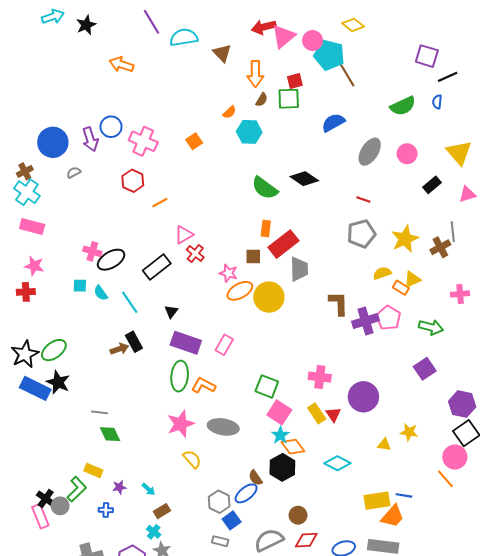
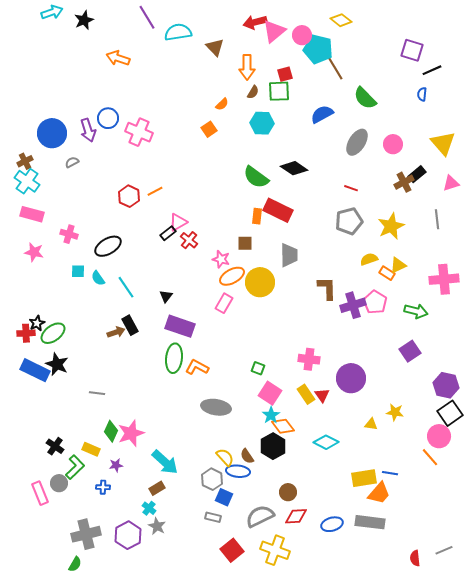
green semicircle: (403, 106) -> (365, 98), moved, turned 70
cyan hexagon: (249, 132) -> (262, 123), moved
orange square: (194, 141) -> (209, 129), moved
red hexagon: (133, 181) -> (129, 196), moved
red rectangle: (283, 244) -> (278, 210), moved, turned 64
brown cross: (440, 247) -> (404, 182), moved
pink cross: (92, 251) -> (69, 234), moved
black rectangle: (157, 267) -> (168, 233), moved, size x0.6
red cross: (26, 292) -> (26, 333), moved
pink cross: (460, 294) -> (444, 279), size x1.6
pink rectangle: (224, 345) -> (224, 303), moved
black star: (25, 354) -> (37, 323), moved, size x0.6
green square: (267, 386) -> (258, 368), size x0.6
pink star: (181, 424) -> (131, 433), moved
green diamond: (110, 434) -> (111, 431), moved, turned 50
yellow semicircle: (192, 459) -> (225, 457), moved
cyan arrow: (148, 489) -> (165, 462), moved, size x2.0
blue ellipse: (246, 493) -> (238, 471), turned 45
black cross: (46, 499) -> (55, 446), moved
blue square: (232, 520) -> (224, 497), turned -30

